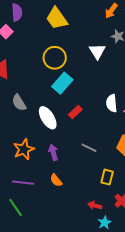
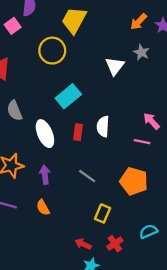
yellow trapezoid: (57, 18) -> (74, 20), turned 55
yellow circle: (55, 58) -> (52, 51), moved
white semicircle: (112, 103) -> (103, 126), moved
red rectangle: (75, 112) -> (78, 132), turned -48

